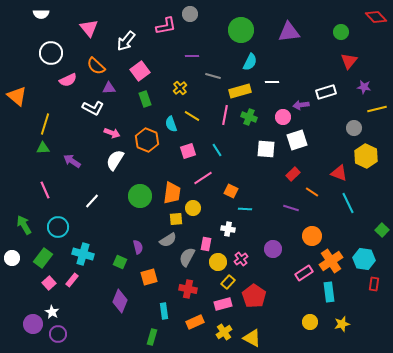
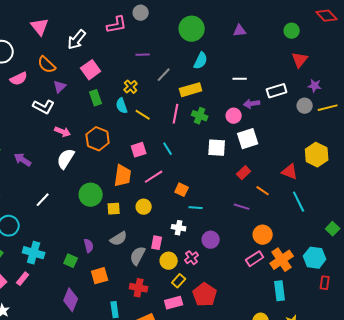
purple triangle: (289, 32) -> (240, 31), size x0.6
gray line: (213, 76) -> (164, 75), turned -63
white line: (272, 82) -> (240, 79), moved
purple triangle: (109, 88) -> (60, 87), turned -40
cyan semicircle: (171, 124) -> (122, 106), moved
gray circle: (354, 128) -> (305, 106), moved
orange trapezoid: (172, 193) -> (123, 176), moved
yellow square: (176, 219) -> (114, 209), moved
purple circle: (273, 249) -> (211, 240), moved
pink rectangle: (304, 273) -> (255, 259), moved

